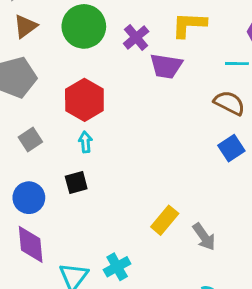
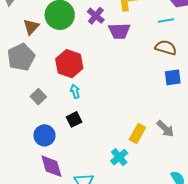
brown triangle: (25, 26) -> (31, 27), moved
blue square: (231, 148) -> (173, 77), turned 36
gray arrow: (204, 237) -> (165, 129), moved
cyan cross: (117, 267) -> (119, 157), moved

